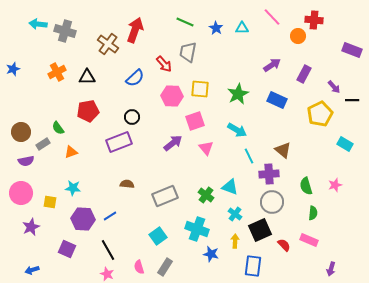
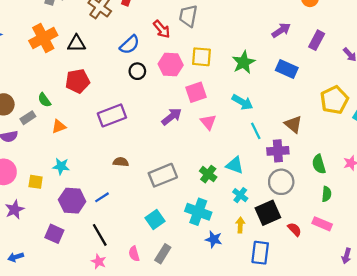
orange cross: (57, 72) -> (43, 38), size x1.4
yellow pentagon: (320, 114) -> (334, 100), moved
black circle: (132, 117) -> (137, 71), moved

